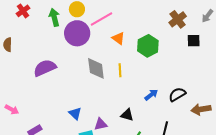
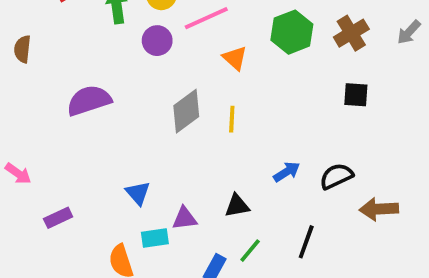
purple circle: (77, 33) -> (157, 41), size x0.6
black square: (194, 41) -> (356, 95), moved
green hexagon: (148, 46) -> (292, 32), moved
gray diamond: (96, 68) -> (186, 111), turned 55
black triangle: (127, 115) -> (237, 206), turned -32

